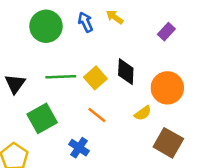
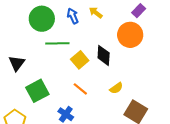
purple rectangle: (166, 32) -> (139, 11), moved
green line: (61, 77) -> (57, 43), moved
orange circle: (167, 88) -> (130, 35), moved

